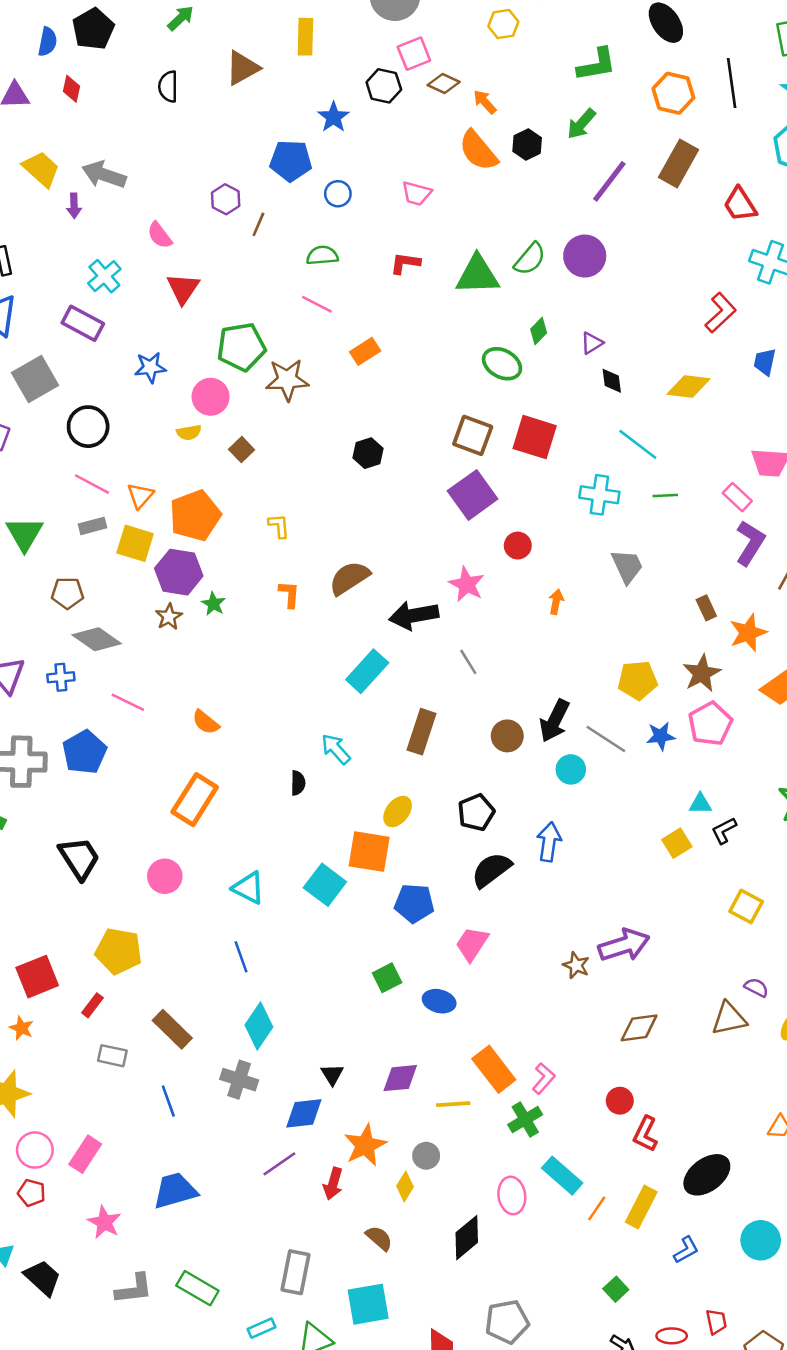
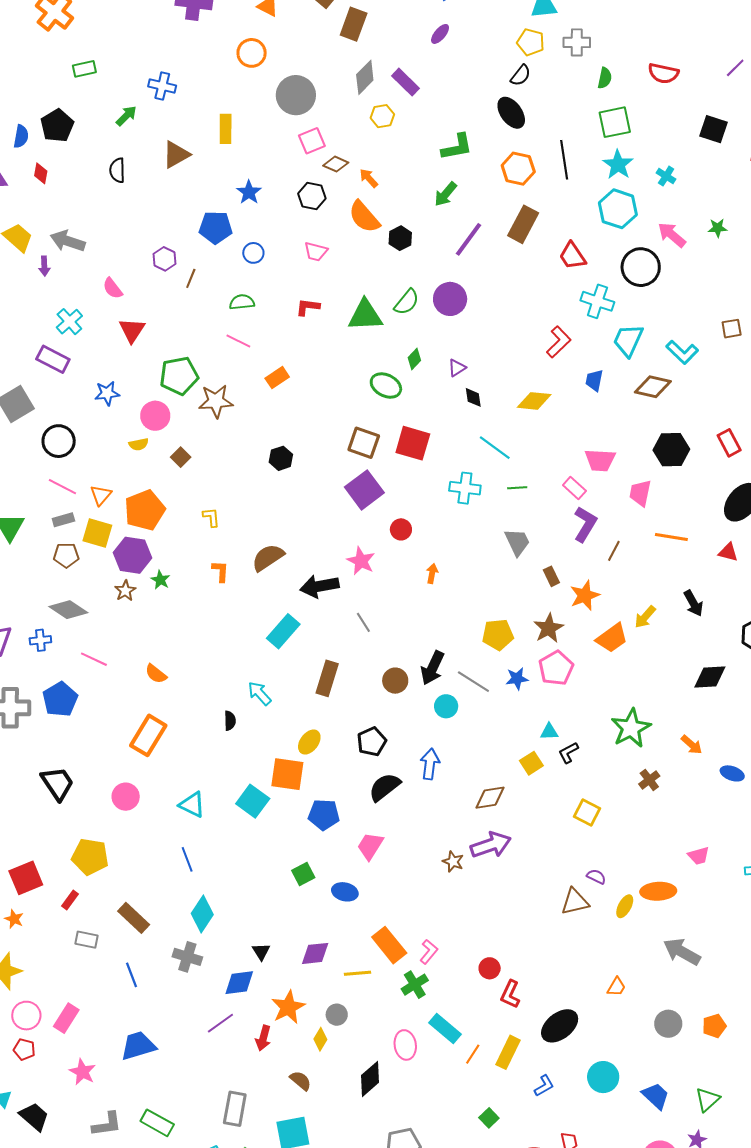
black hexagon: (384, 86) -> (312, 196), moved
black hexagon: (527, 145) -> (400, 238), moved
gray trapezoid: (627, 566) -> (517, 542), moved
brown pentagon: (67, 593) -> (66, 555), moved
brown diamond: (639, 1028) -> (490, 798), moved

